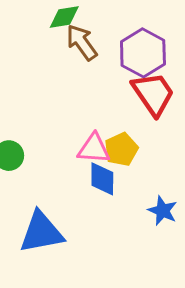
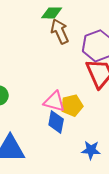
blue star: (163, 211) -> (91, 150), turned -30

